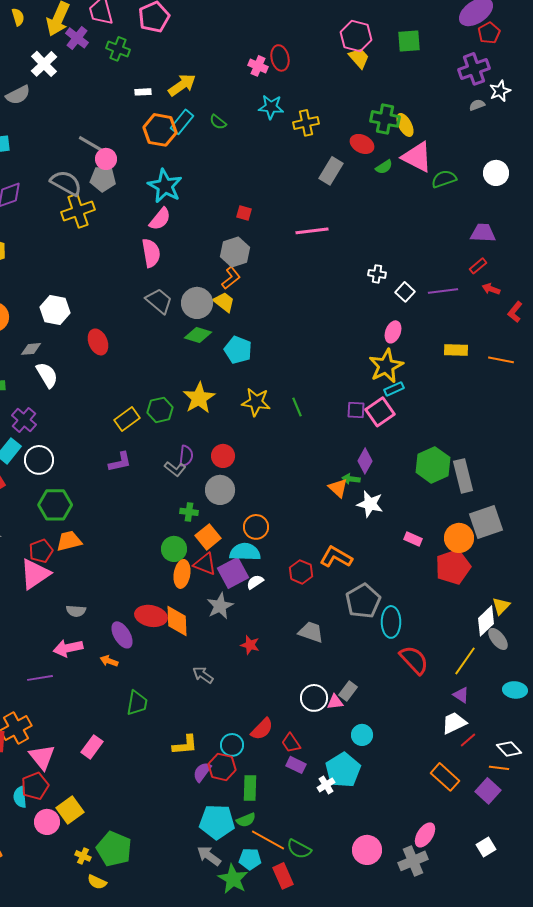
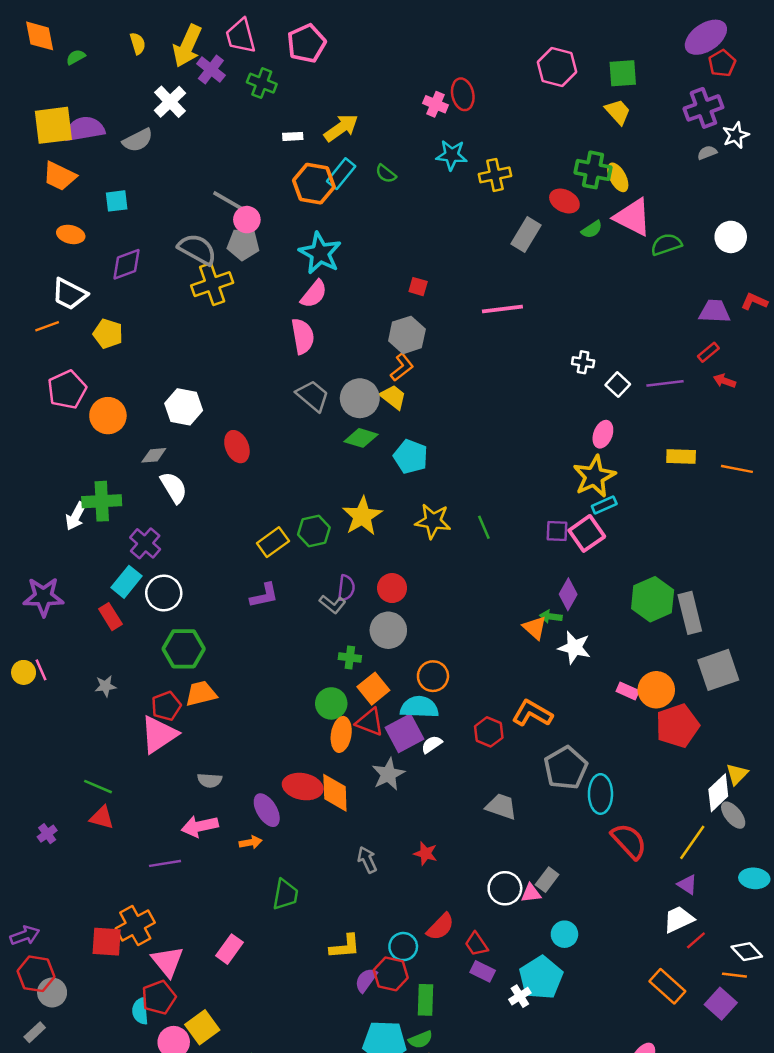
yellow trapezoid: (359, 58) -> (618, 112), moved
red L-shape: (515, 312) -> (754, 301), moved, turned 75
orange circle: (459, 538) -> (656, 690), moved
red star: (250, 645) -> (426, 854), moved
orange arrow: (109, 661) -> (251, 842), turned 150
gray arrow: (203, 675) -> (367, 860), turned 30

